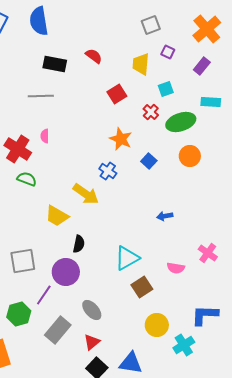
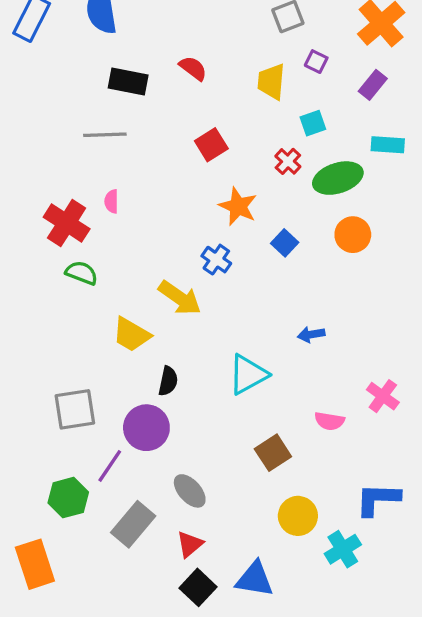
red square: (117, 94) -> (211, 145), moved
cyan triangle: (127, 258) -> (248, 374), moved

